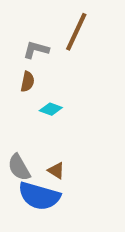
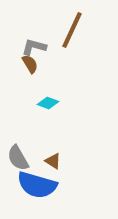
brown semicircle: (28, 82) -> (30, 64), moved, turned -42

